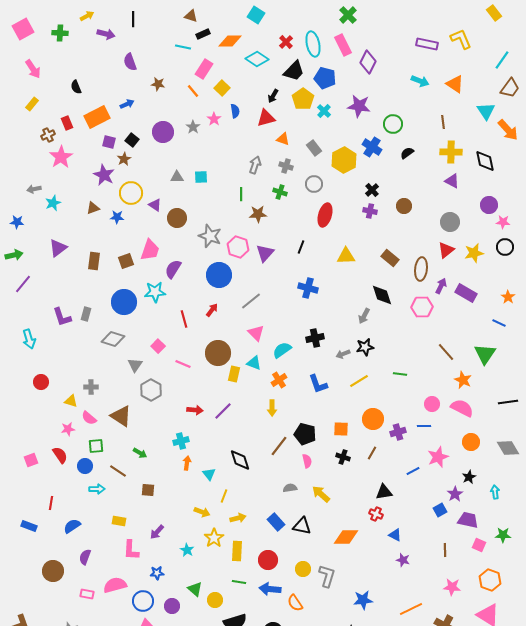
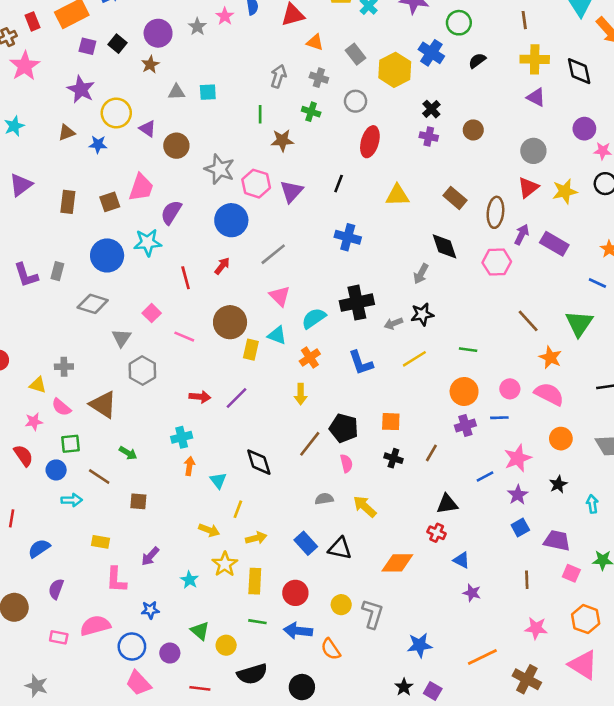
brown star: (124, 159) -> (150, 65), moved
black cross: (315, 338) -> (357, 303), size x1.4
orange circle: (373, 419) -> (464, 391), moved
purple star: (455, 494) -> (518, 495), moved

